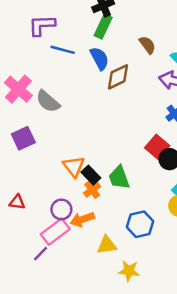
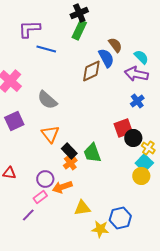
blue semicircle: (99, 58) -> (106, 58), moved
gray semicircle: (48, 101) -> (47, 100), moved
red square: (157, 147) -> (123, 128), turned 30
orange triangle: (74, 166) -> (50, 134), moved
blue hexagon: (140, 224) -> (120, 218), moved
pink rectangle: (55, 232) -> (40, 197), size x0.6

